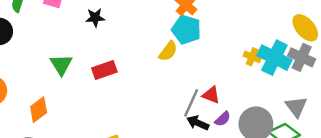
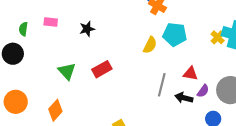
cyan pentagon: (186, 30) -> (175, 34), moved
yellow cross: (252, 57) -> (218, 37), turned 32
gray line: (191, 103) -> (162, 85), moved

